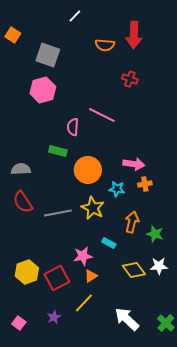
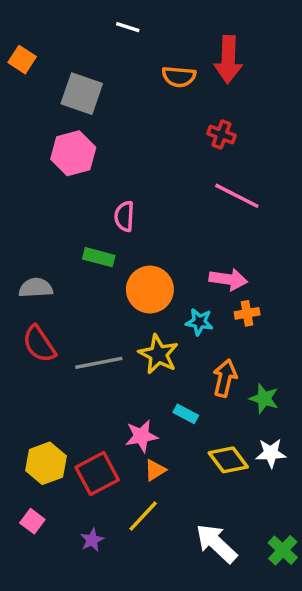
white line: (75, 16) -> (128, 27), turned 64
pink line: (102, 115) -> (237, 196), moved
pink square: (19, 323) -> (32, 521), moved

